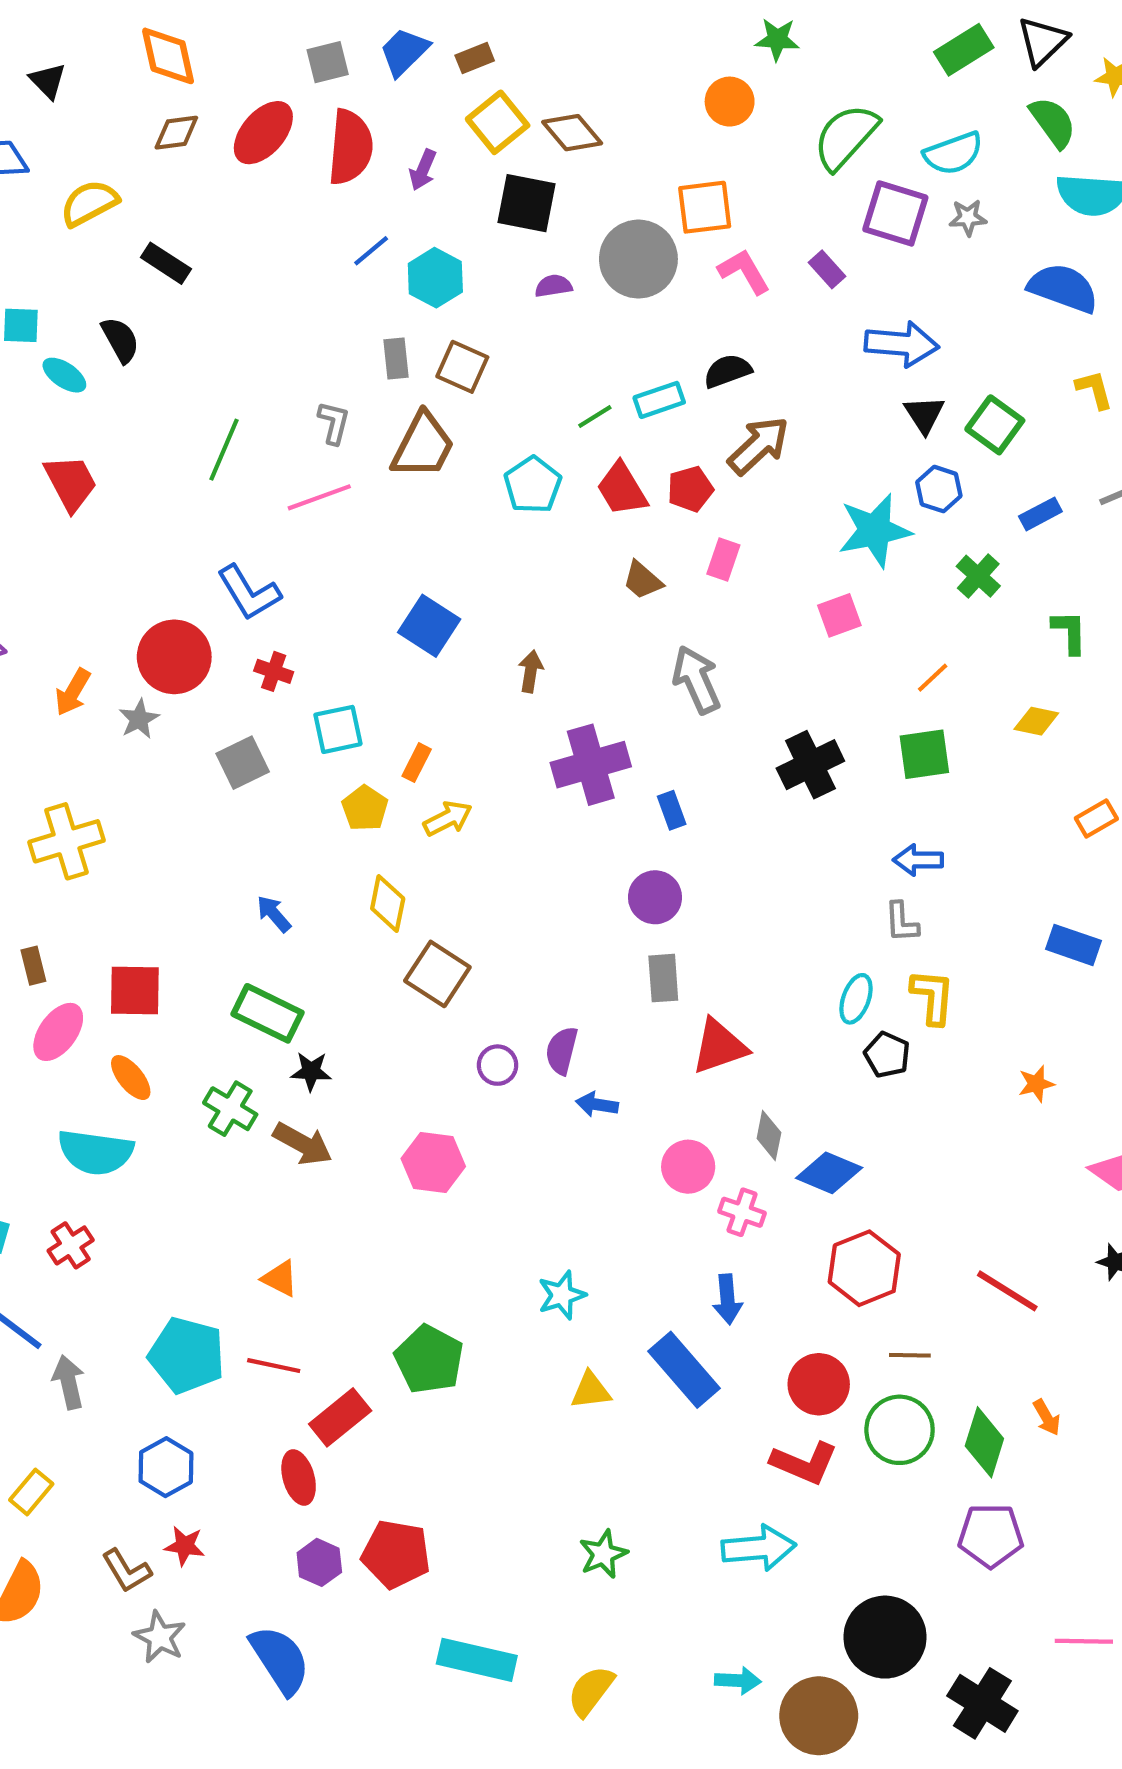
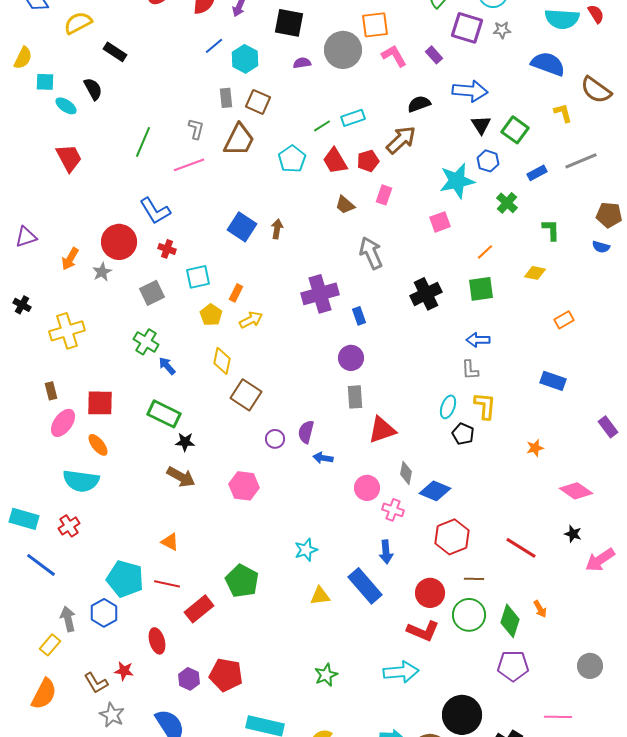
black semicircle: (728, 371) -> (419, 104), moved
brown arrow: (531, 671) -> (277, 229), moved
green cross: (230, 1109) -> (146, 342), moved
gray arrow: (69, 1382) -> (68, 619), moved
blue hexagon: (166, 1467) -> (104, 613), moved
red ellipse: (299, 1477) -> (157, 641), moved

